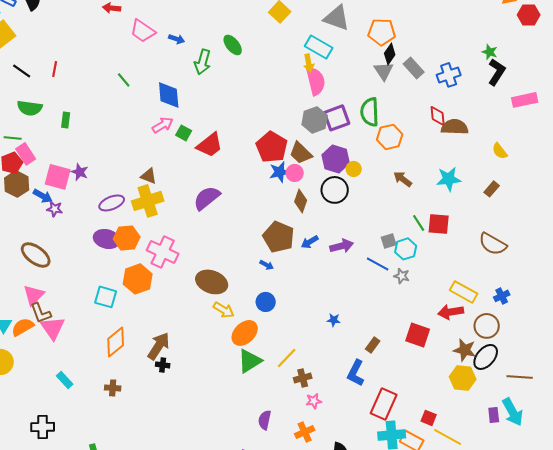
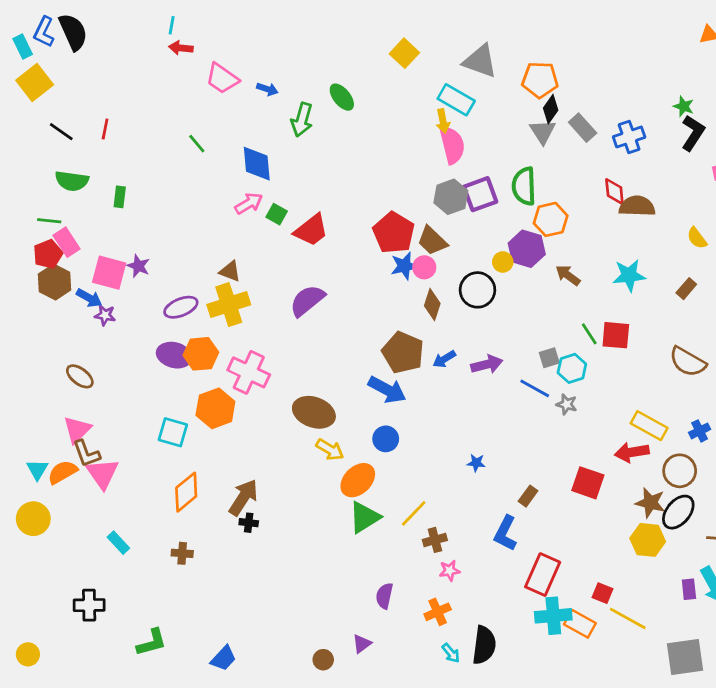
purple hexagon: (336, 159) -> (527, 249), moved
brown ellipse: (36, 255) -> (80, 376), size x0.7
blue arrow: (267, 265) -> (387, 390), size x2.0

